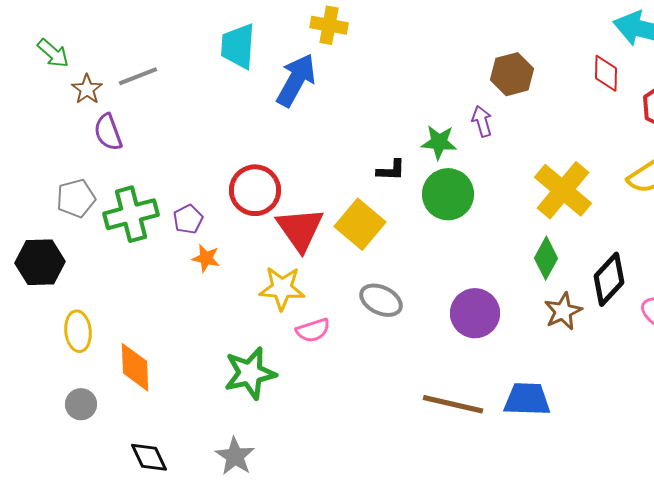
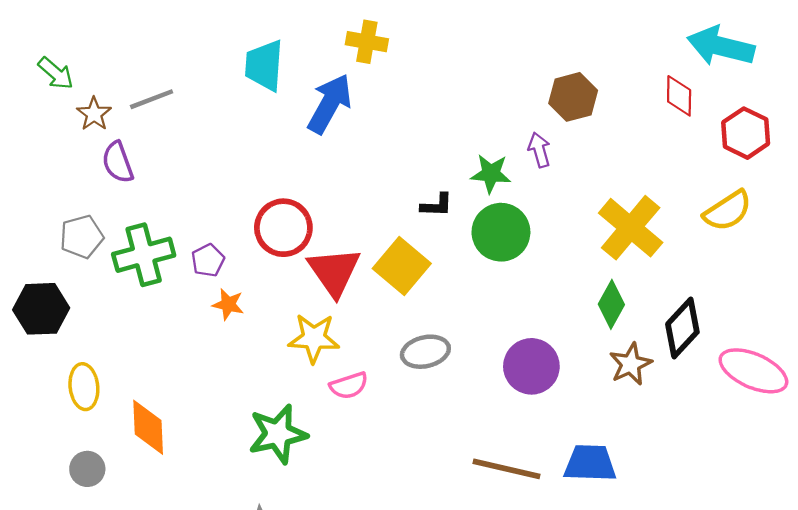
gray ellipse: (381, 300) -> (425, 352), turned -39

